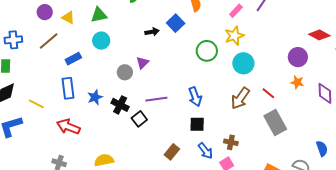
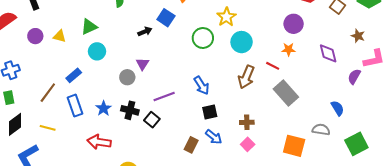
brown line: (49, 41) -> (48, 93), moved
orange star: (297, 82) -> (288, 49), moved
red arrow: (68, 127) -> (99, 142), moved
blue arrow: (205, 151) -> (214, 137), moved

